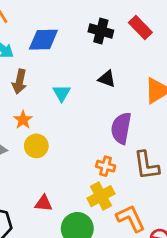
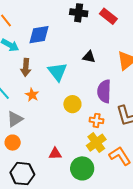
black cross: (101, 31) -> (79, 13), moved
cyan triangle: (62, 93) -> (58, 72), size x1.5
yellow circle: (36, 146) -> (72, 104), moved

